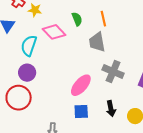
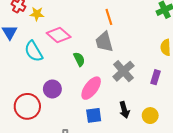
green semicircle: (77, 19) -> (79, 59), moved
cyan semicircle: (29, 46) -> (34, 51), turned -45
gray cross: (113, 72) -> (123, 71), turned 30
purple circle: (27, 73) -> (52, 89), moved

